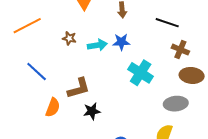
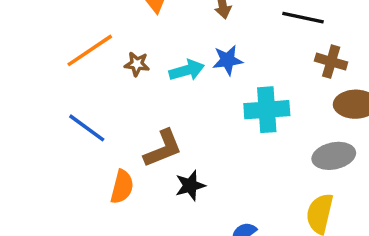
orange line: (27, 26) -> (90, 50), moved
cyan cross: (141, 73) -> (267, 110), turned -30

